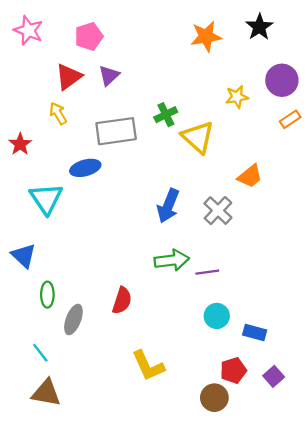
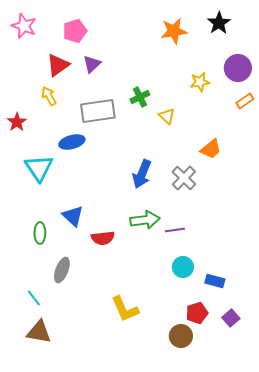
yellow triangle: (198, 137) -> (167, 116), size x0.6
blue triangle: (24, 256) -> (73, 216), moved
green ellipse: (47, 295) -> (40, 233), moved
red semicircle: (122, 301) -> (103, 238), moved, turned 65

